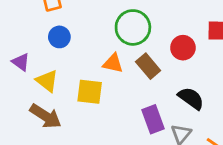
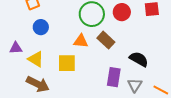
red circle: (183, 48) -> (122, 12), moved
purple triangle: (21, 62) -> (16, 48), turned -32
purple rectangle: (153, 119) -> (114, 77), turned 36

